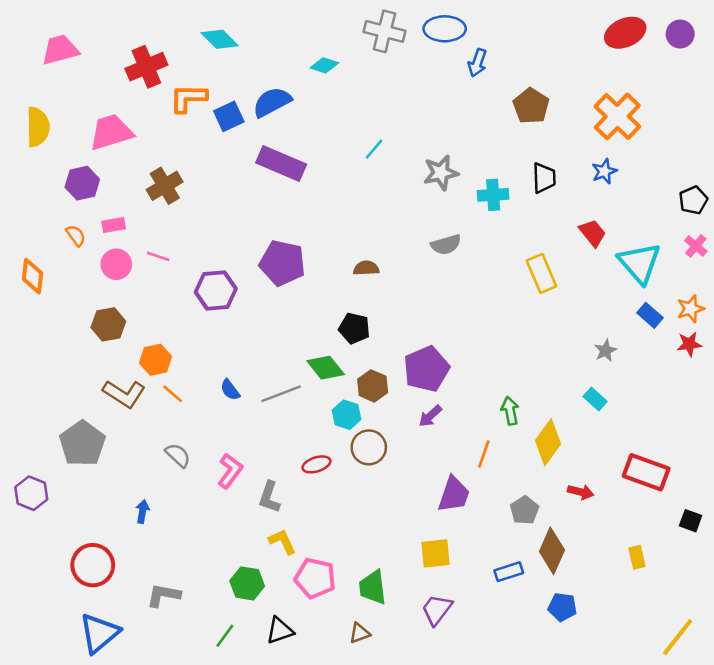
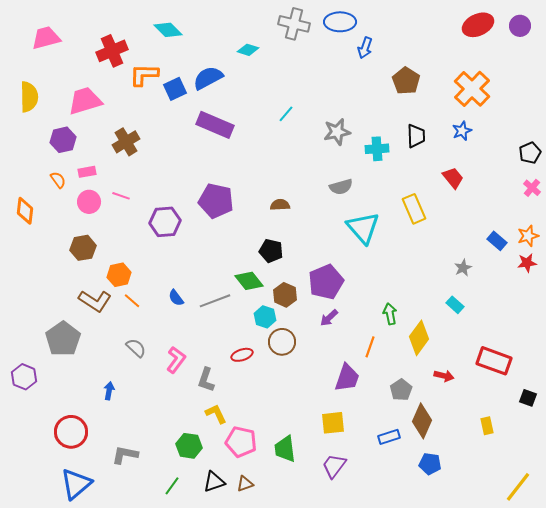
cyan triangle: (640, 263) -> (363, 228), moved
brown triangle: (360, 633) -> (245, 484), moved

